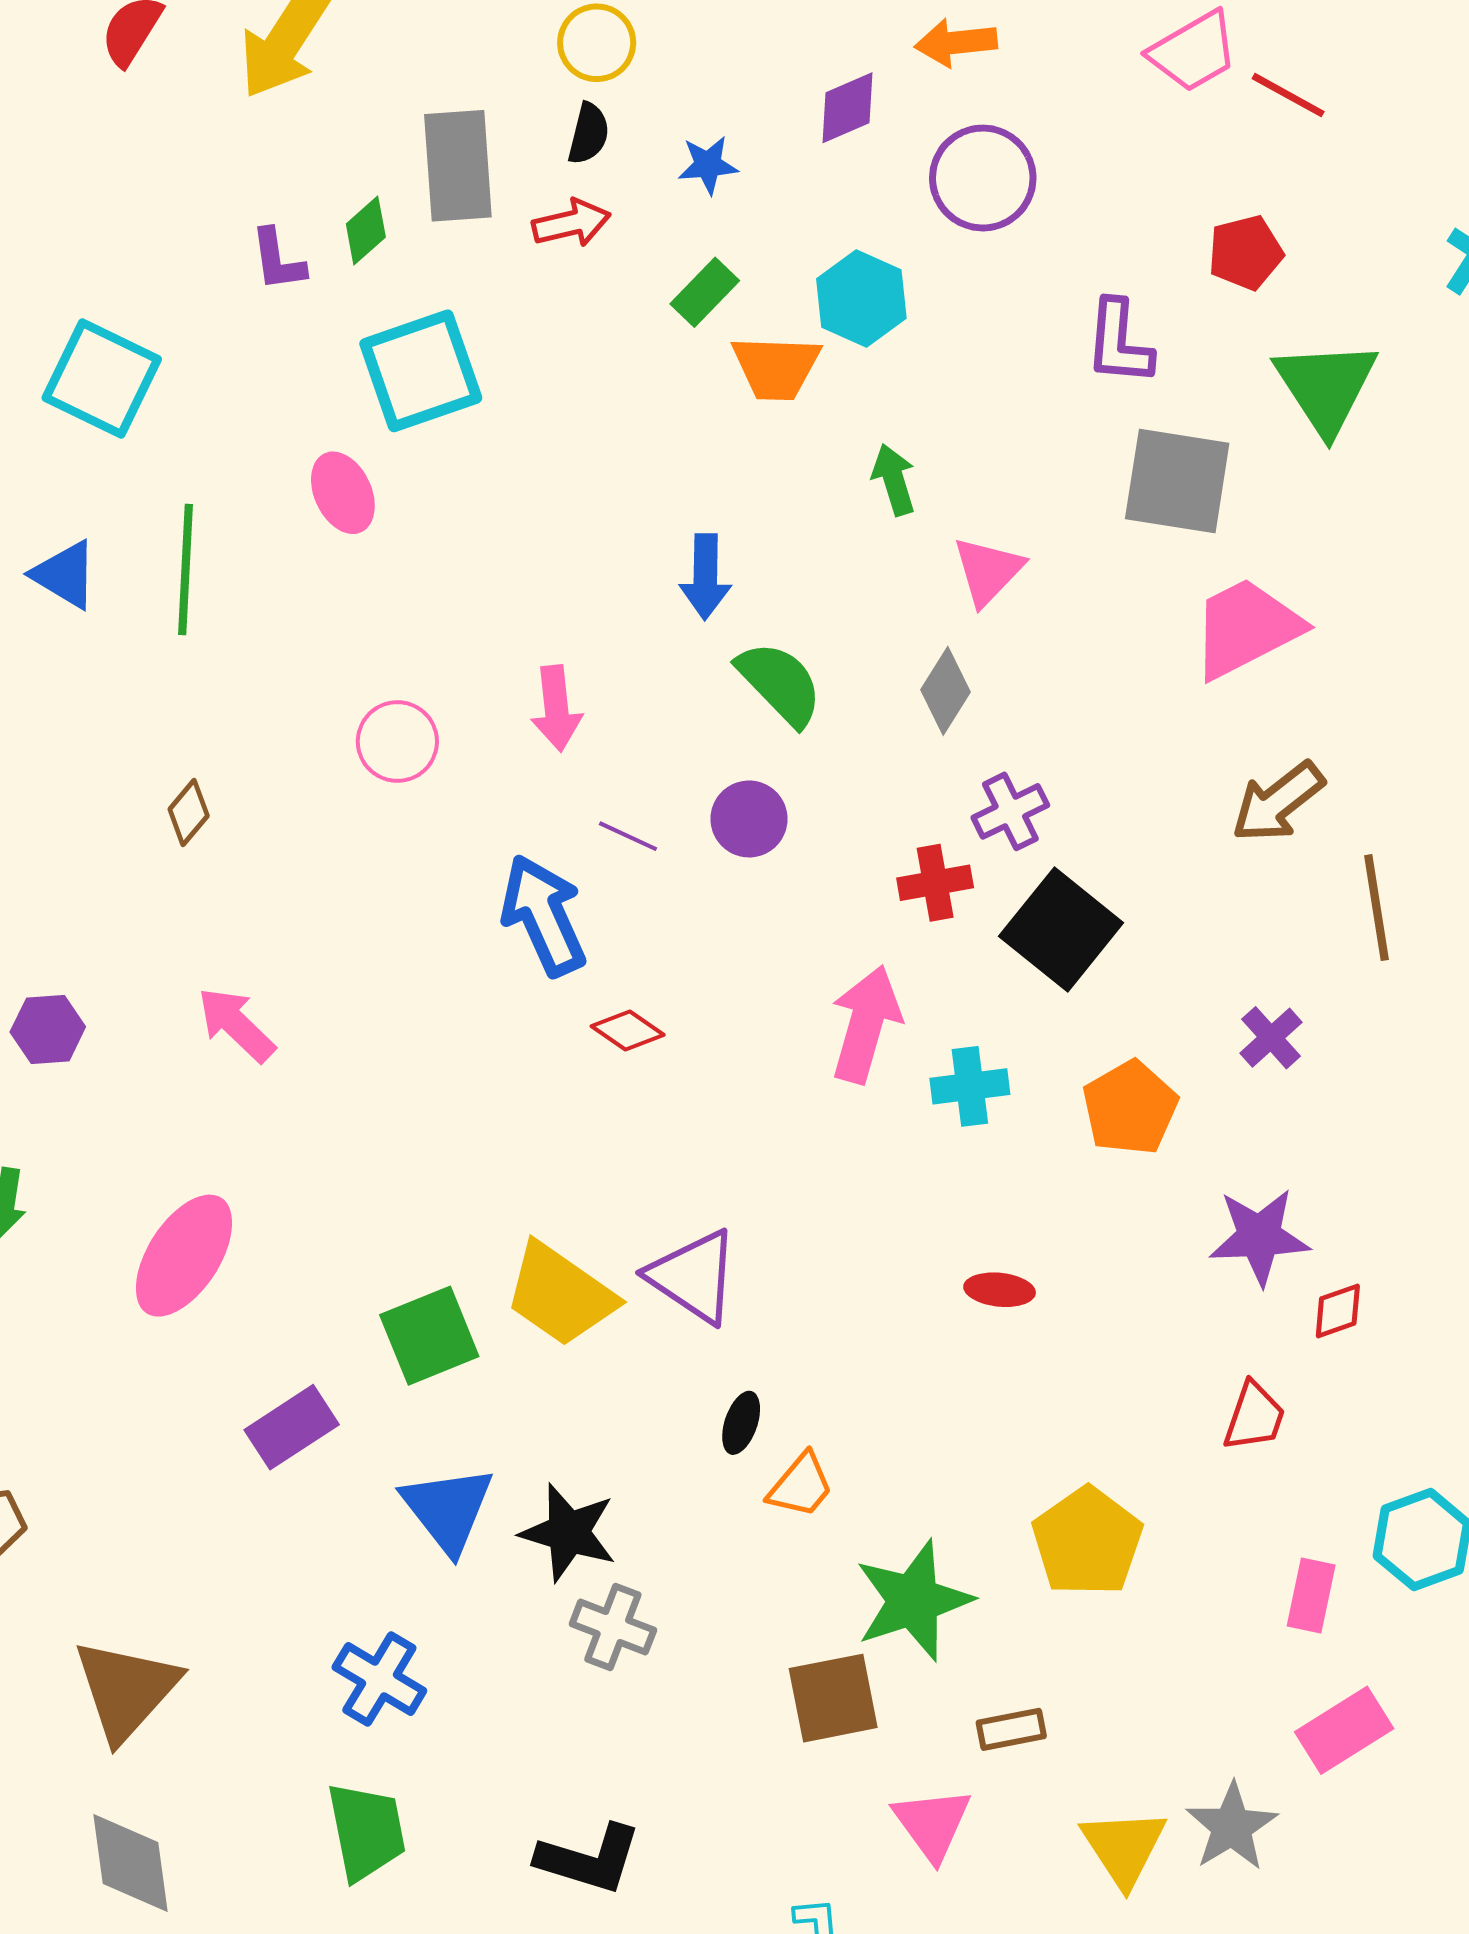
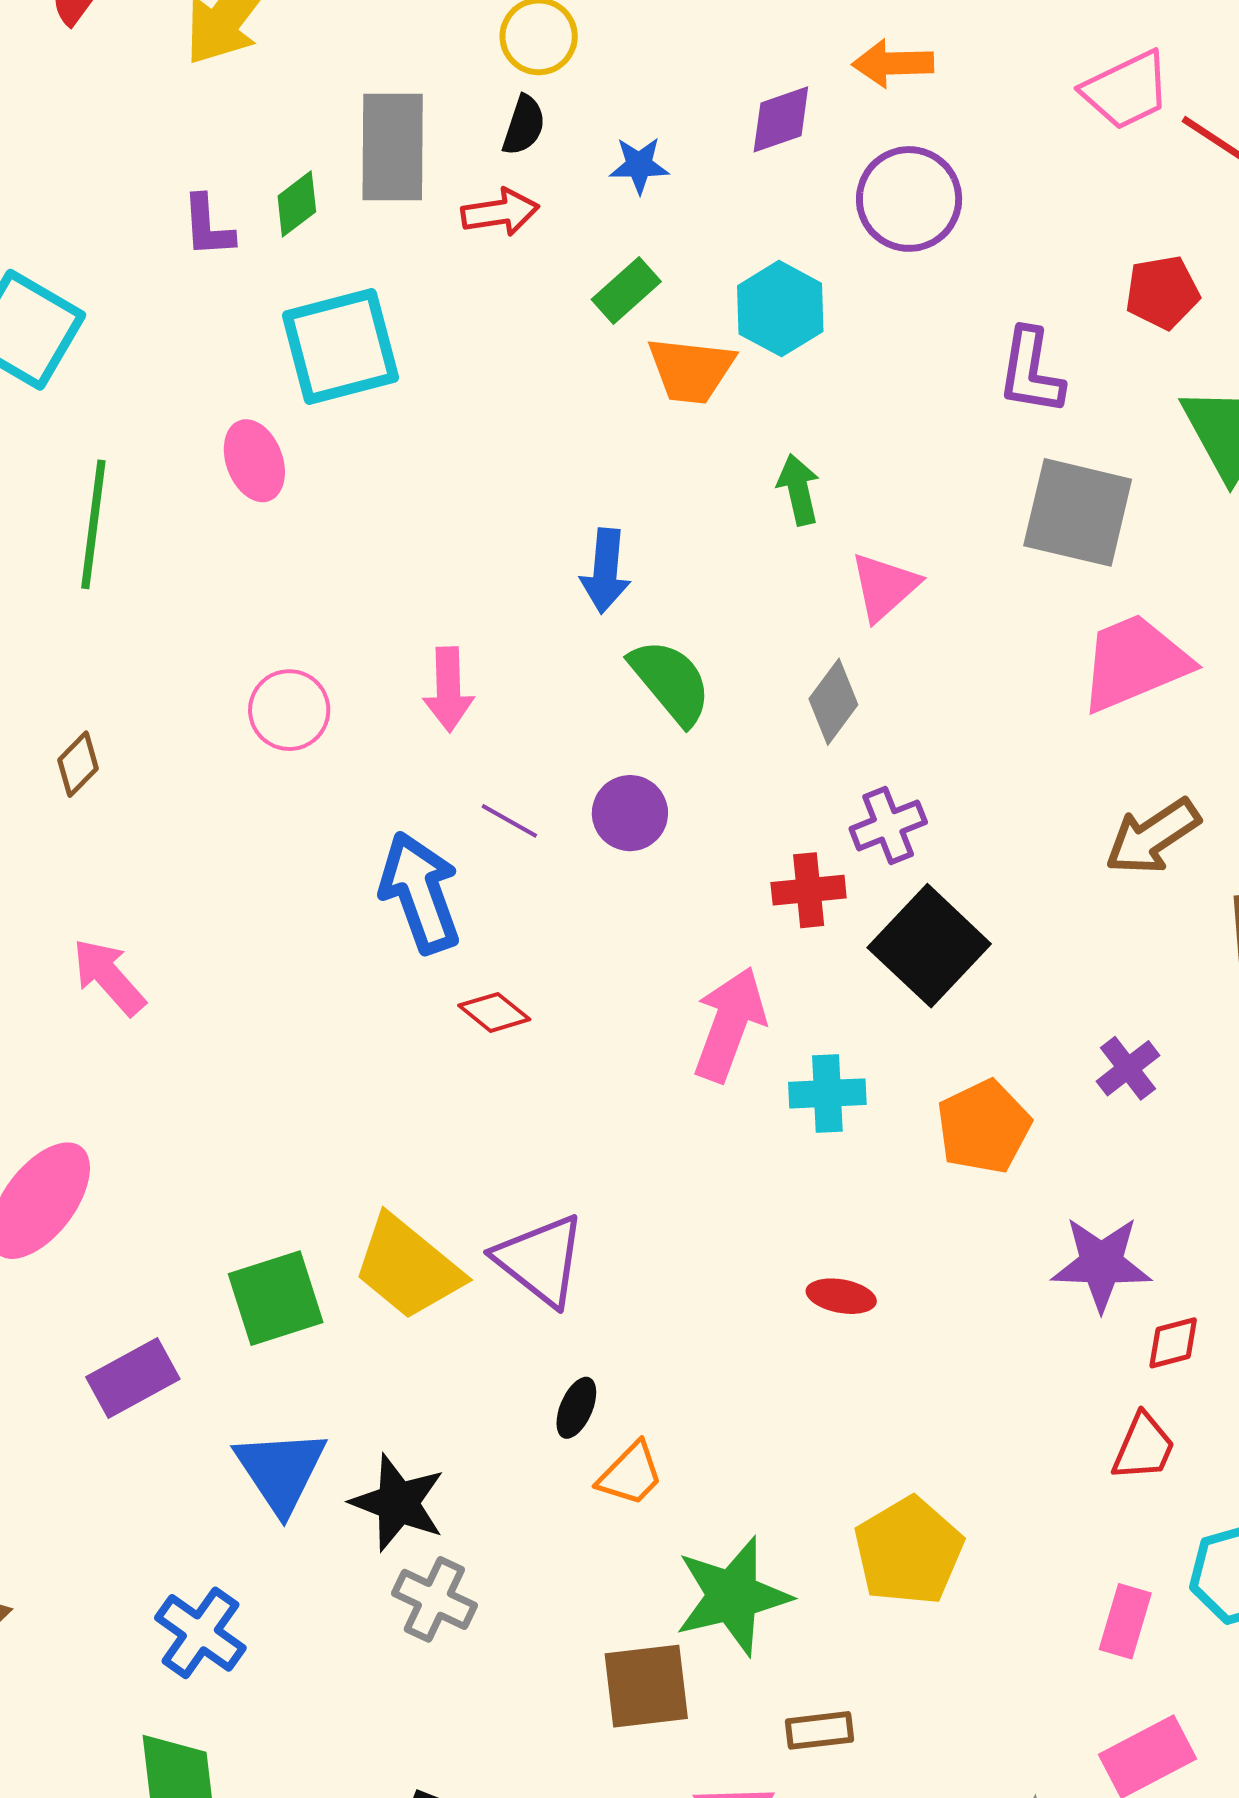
red trapezoid: (1254, 1417) -> (1143, 1447), moved

